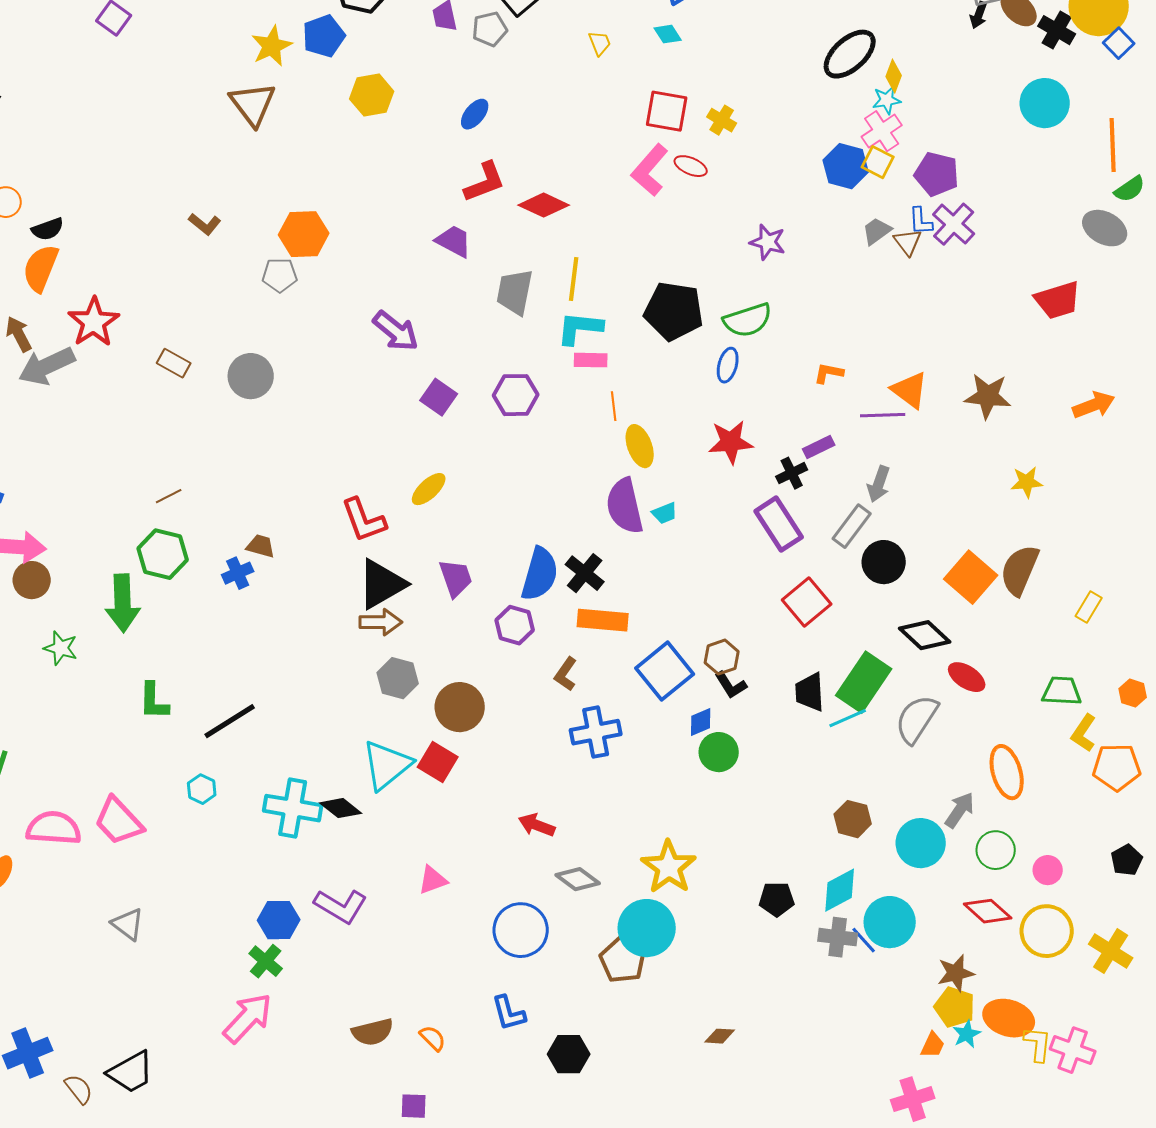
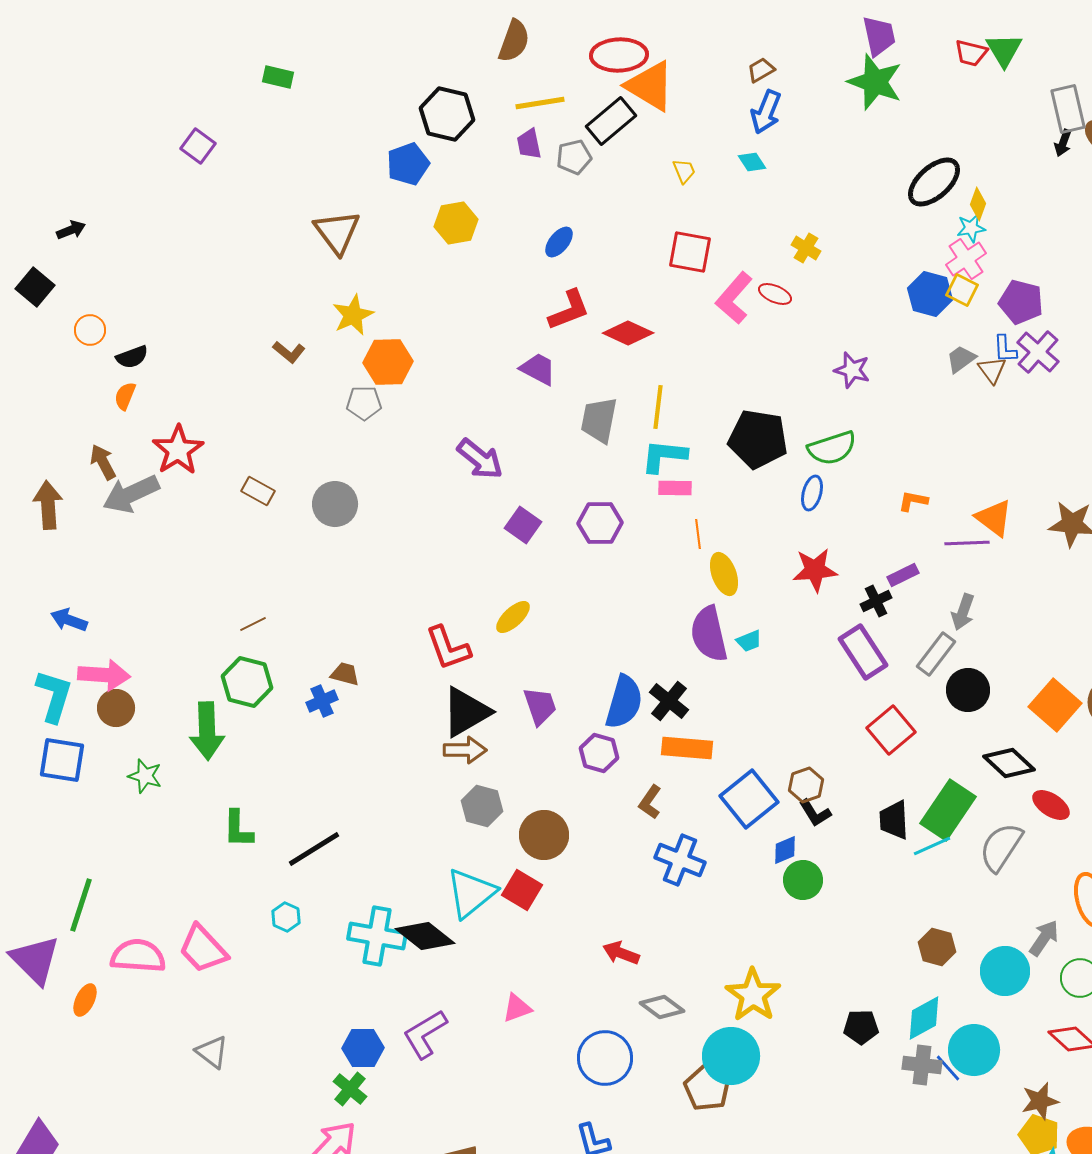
yellow star: (272, 46) -> (353, 315), moved
red square: (667, 111) -> (690, 252), moved
orange semicircle: (41, 268) -> (125, 396), size x0.6
blue cross: (596, 732) -> (680, 860), turned 33
black diamond: (341, 808) -> (425, 936), size x1.4
purple L-shape: (341, 906) -> (425, 1034), turned 118

